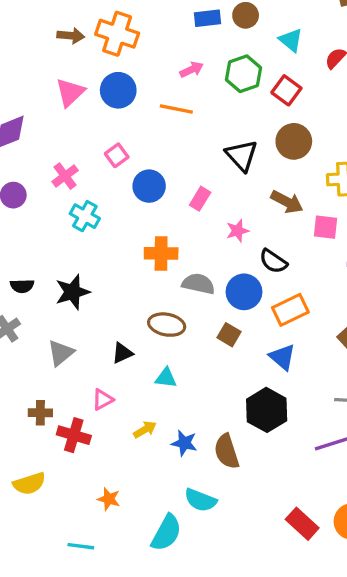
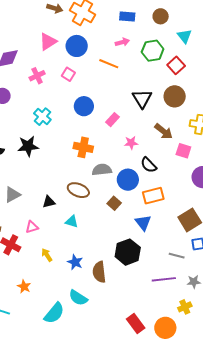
blue rectangle: (207, 18) -> (127, 17), moved
pink square: (117, 155) -> (68, 74), moved, turned -32
pink cross: (65, 176) -> (37, 76), moved
gray semicircle: (198, 284) -> (102, 170), turned -30
black star: (72, 292) -> (28, 146), moved
yellow arrow: (145, 430) -> (47, 255), moved, turned -104

